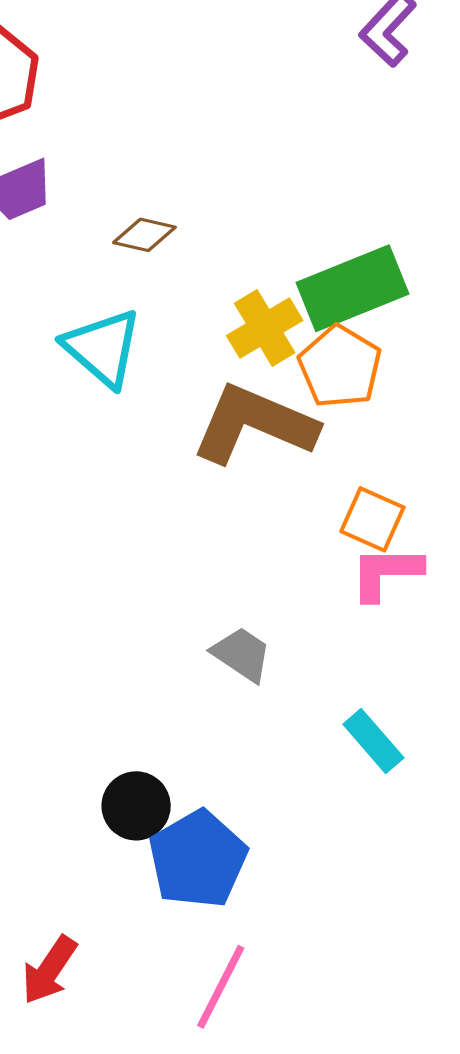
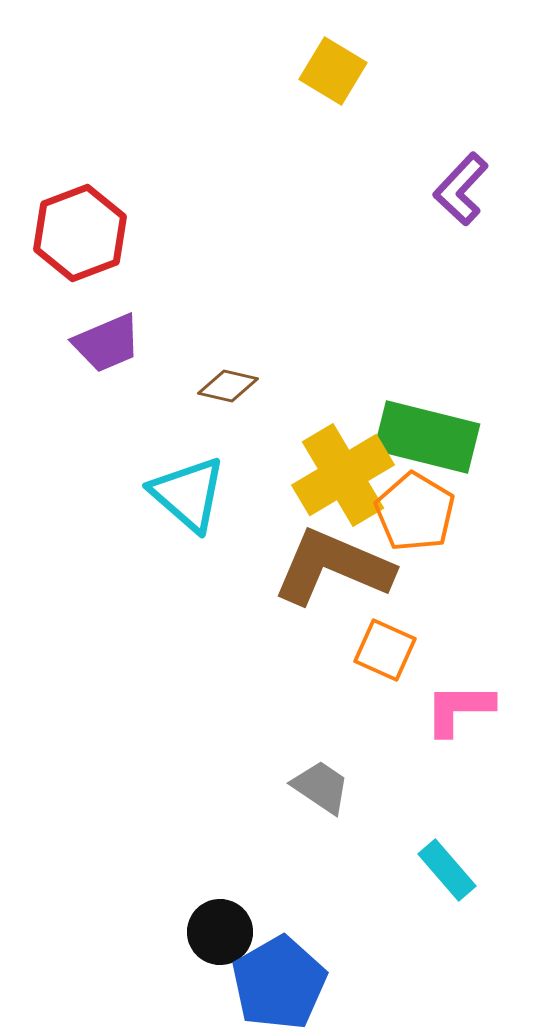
green rectangle: (353, 288) -> (427, 437), turned 36
yellow cross: (265, 328) -> (343, 475), size x1.4
orange square: (372, 519) -> (385, 650), moved

